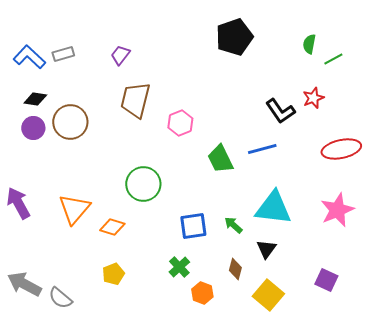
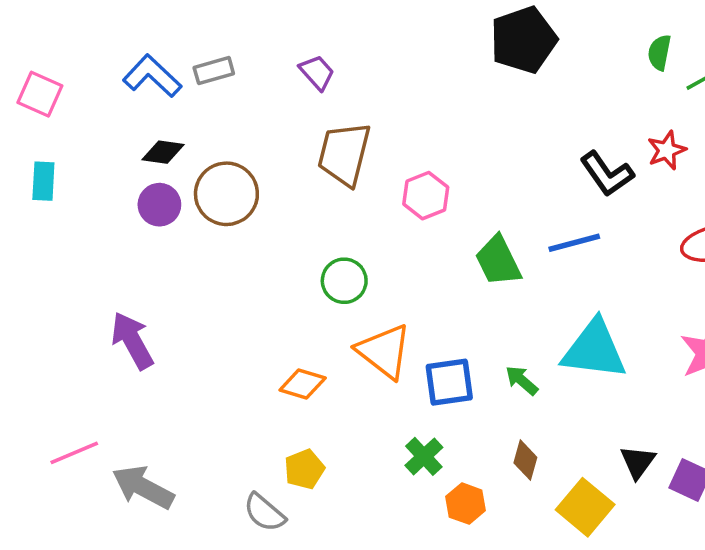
purple trapezoid: (120, 55) -> (317, 72), turned 100
green circle: (143, 184) -> (344, 281), moved, size x0.7
orange triangle: (74, 209) -> (384, 351), moved, turned -32
black triangle: (266, 249) -> (638, 462), moved
gray semicircle: (60, 298) -> (264, 513), moved

